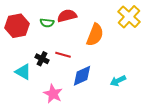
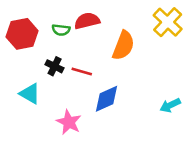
black cross: (42, 59) -> (55, 66), moved
cyan arrow: (118, 81) -> (170, 105), moved

